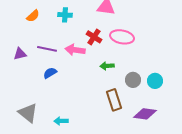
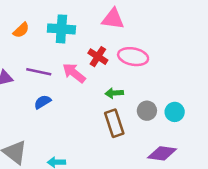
cyan cross: (65, 15) -> (61, 29), size x1.5
pink arrow: (75, 50) -> (74, 73), turned 30
brown rectangle: (114, 100) -> (114, 123), moved

